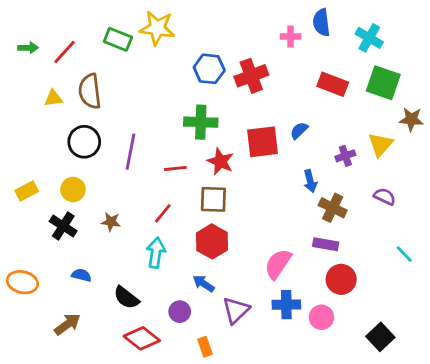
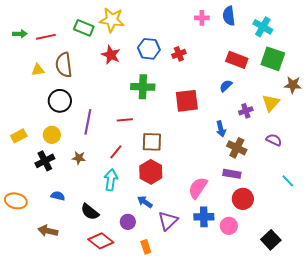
pink cross: (291, 36) -> (202, 18), moved
red line: (65, 52) -> (46, 37), turned 36
red cross: (251, 76) -> (179, 54), size x0.6
blue semicircle: (299, 131) -> (226, 86), moved
purple line: (131, 152) -> (88, 122), moved
red star: (220, 161) -> (111, 55), moved
black cross: (63, 226) -> (45, 161), turned 30
brown arrow: (67, 324) -> (48, 231), turned -132

